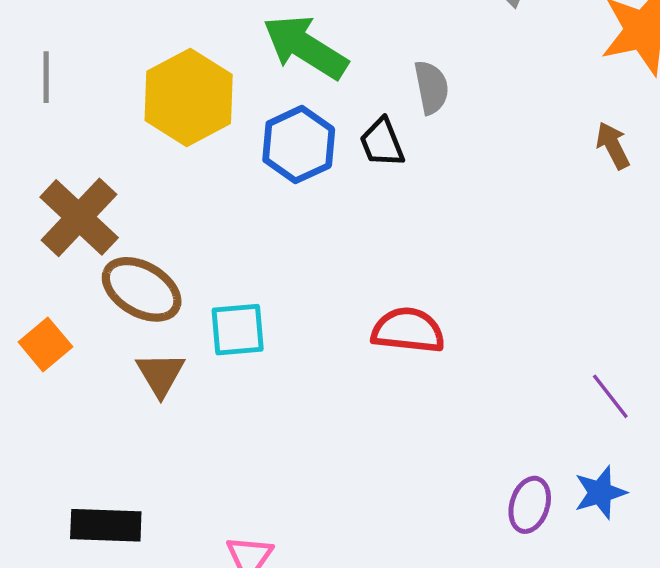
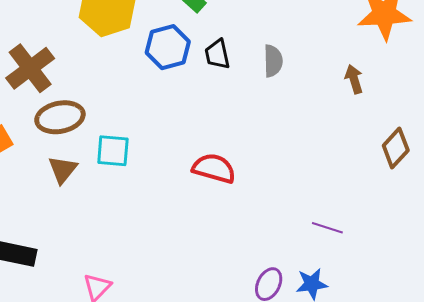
gray semicircle: (431, 87) -> (273, 61), moved
brown ellipse: (142, 289) -> (60, 117), turned -51
purple line: (610, 396) -> (327, 228), turned -44

